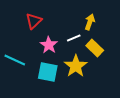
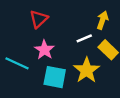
pink star: (49, 45) -> (44, 50), moved

